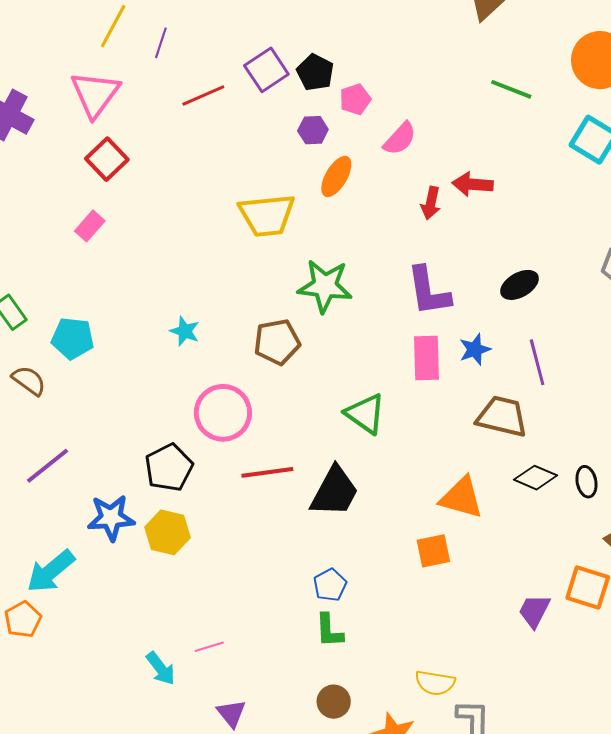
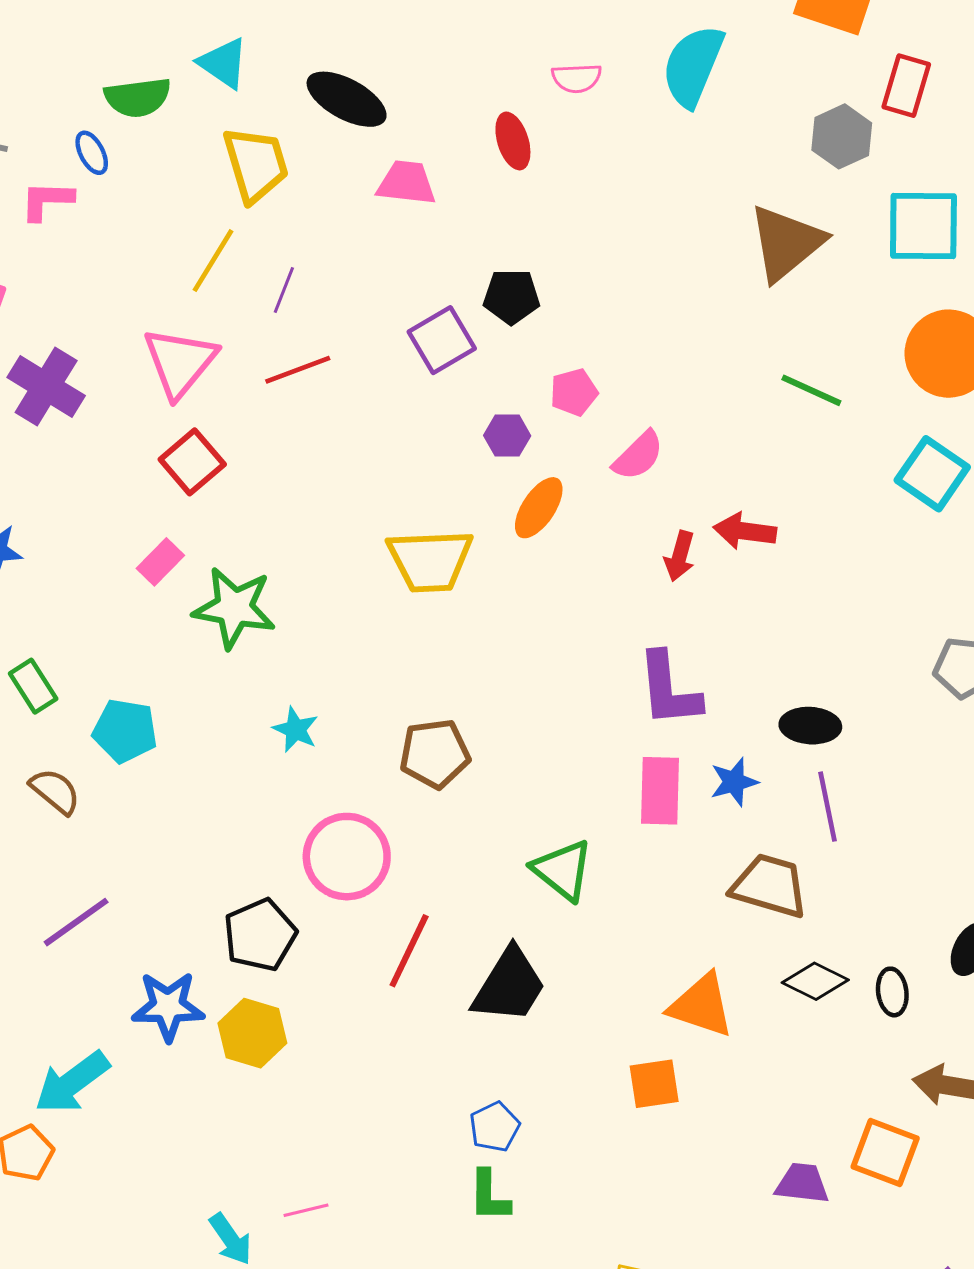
black pentagon: (315, 72) -> (511, 297), moved, turned -30
red line: (203, 96) -> (298, 370), moved
black ellipse: (520, 285) -> (810, 726), moved, turned 30
green star: (325, 286) -> (234, 608), moved
red line: (267, 472) -> (409, 951), turned -60
purple trapezoid: (534, 611) -> (802, 1183), turned 66

